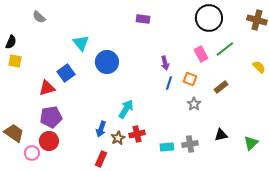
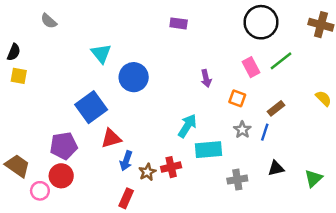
yellow semicircle: (259, 67) -> (323, 98), moved
blue square: (66, 73) -> (91, 107), moved, size x1.4
blue line: (169, 83) -> (265, 132), moved
red triangle: (47, 88) -> (111, 138), moved
cyan arrow: (126, 109) -> (187, 126), moved
cyan rectangle: (167, 147) -> (209, 150), moved, size x1.5

